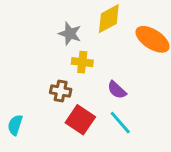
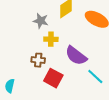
purple semicircle: (117, 90) -> (76, 56), size x1.6
cyan line: (120, 123) -> (95, 76), moved

